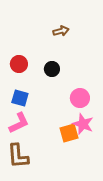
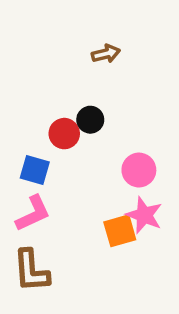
red circle: (19, 64) -> (64, 134), moved

